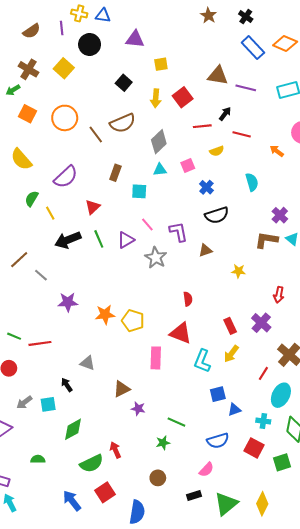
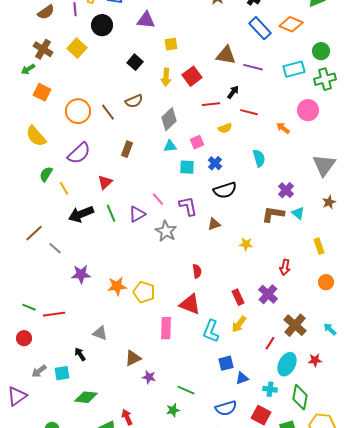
orange circle: (65, 118) -> (78, 111), moved
brown semicircle: (123, 123) -> (134, 101), size x0.7
cyan square: (139, 191) -> (187, 167), moved
green diamond: (73, 429) -> (86, 397), turned 35

